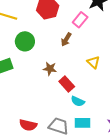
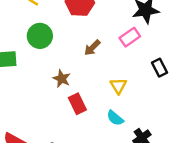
pink rectangle: (80, 20) -> (130, 37), moved
cyan semicircle: (78, 101) -> (115, 118), moved

